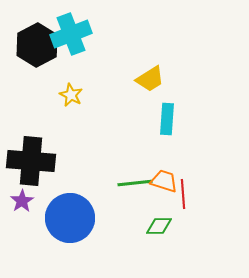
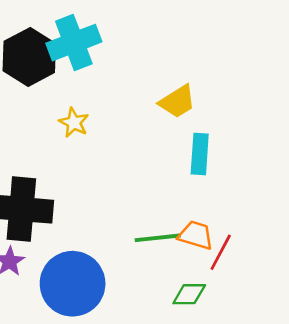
red line: (183, 194) -> (221, 252), turned 32

